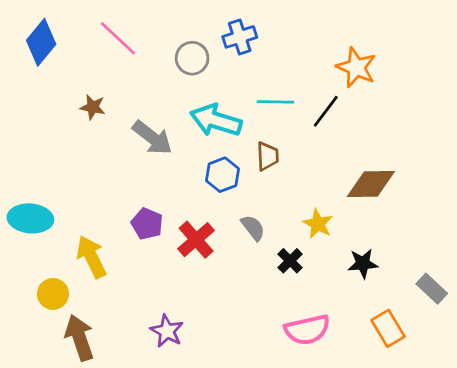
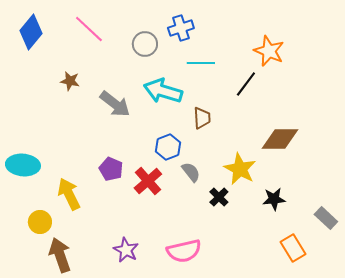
cyan line: (275, 102) -> (201, 63), moved
blue hexagon: (223, 175) -> (168, 147), moved
yellow star: (318, 224) -> (240, 169), size x1.4
pink semicircle: (307, 330) -> (184, 251), moved

